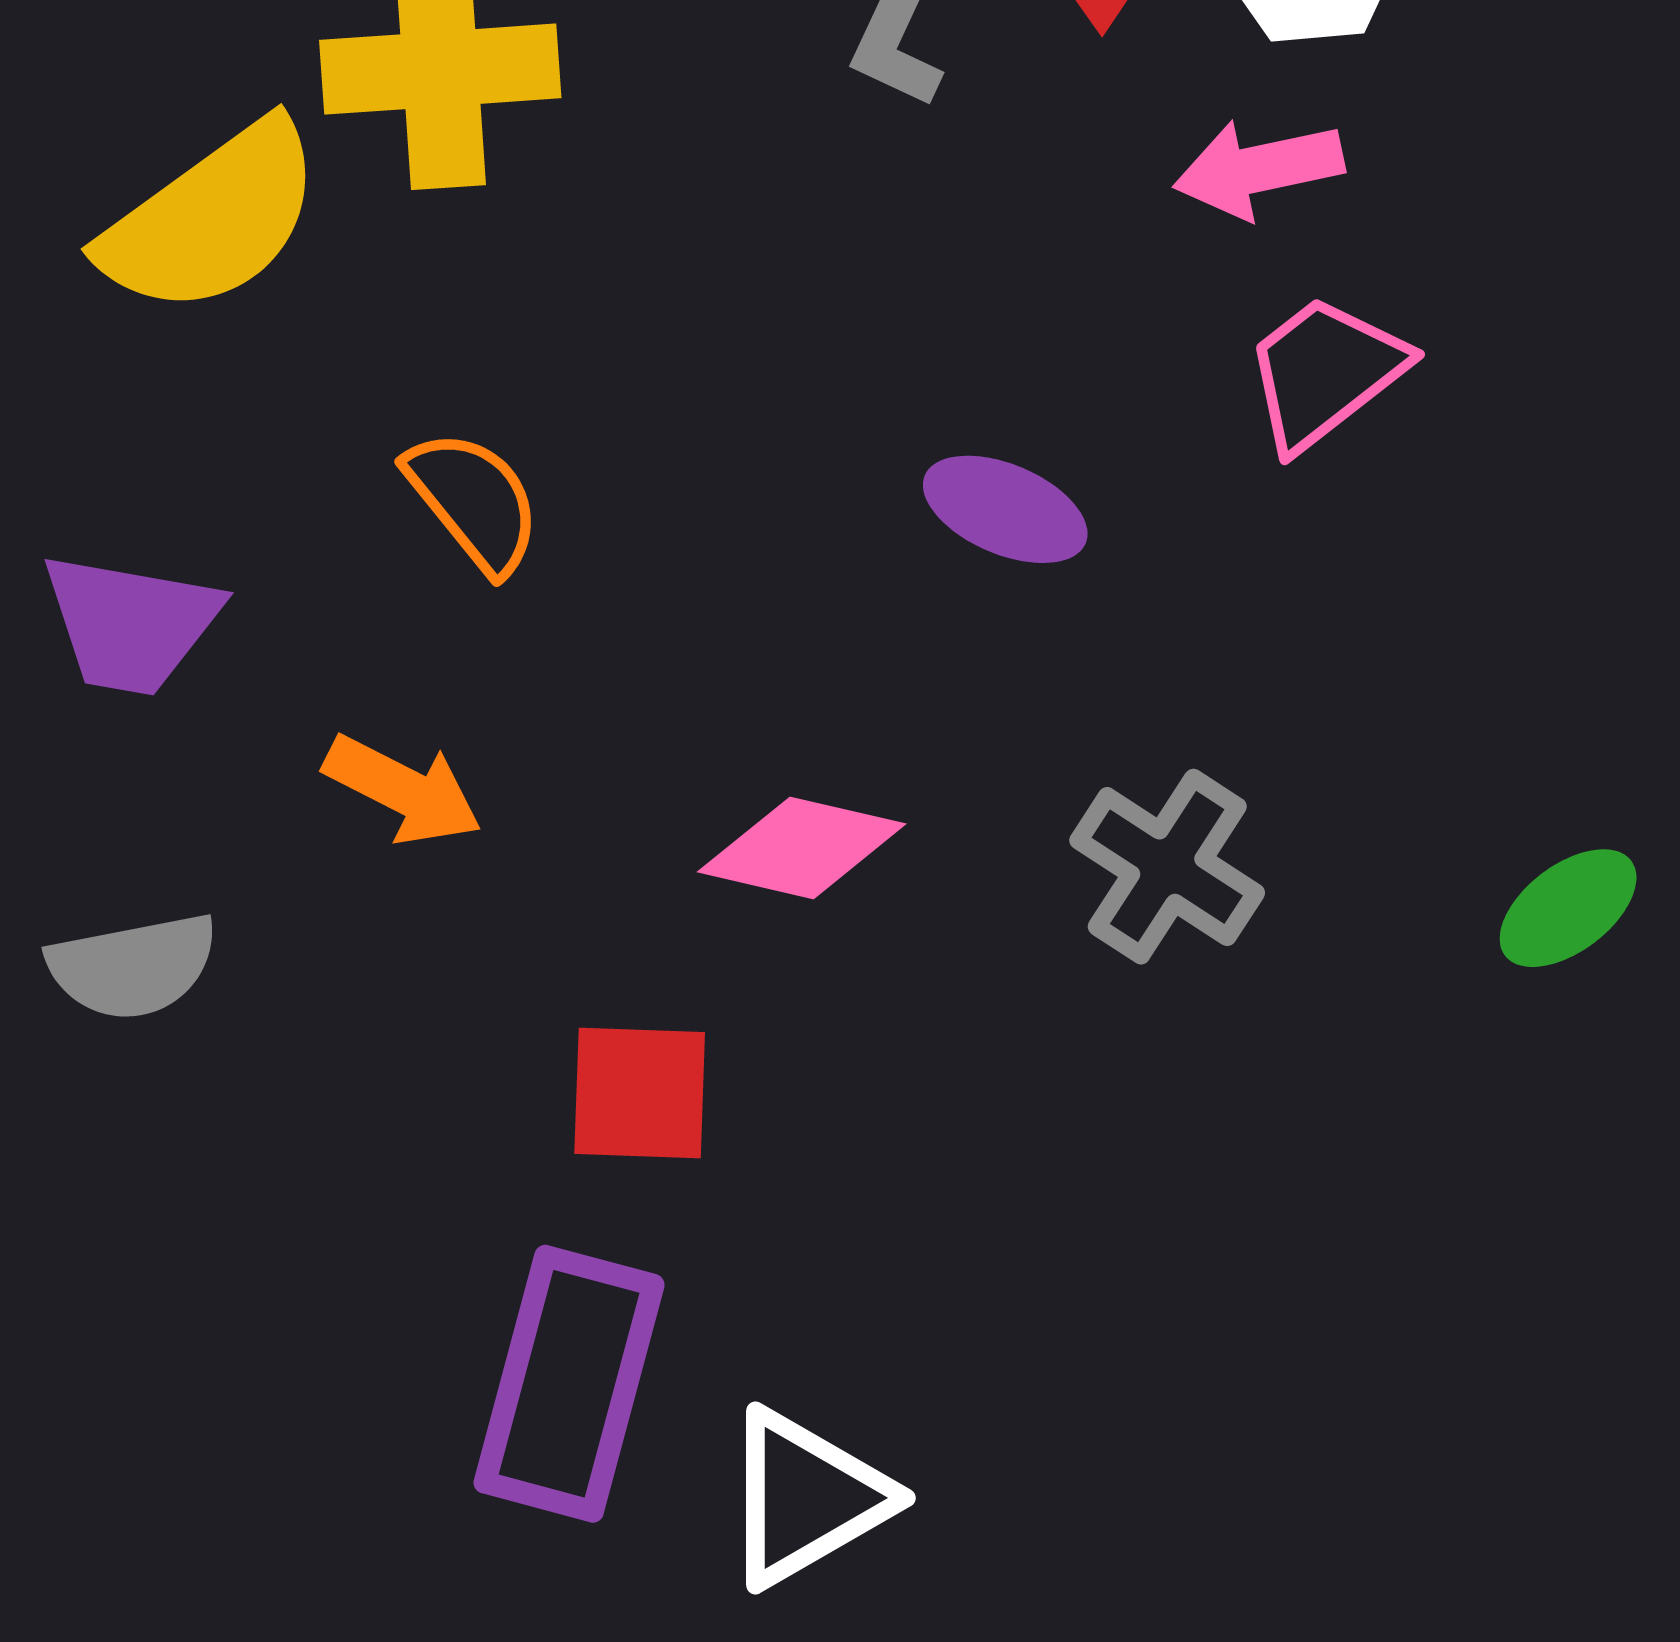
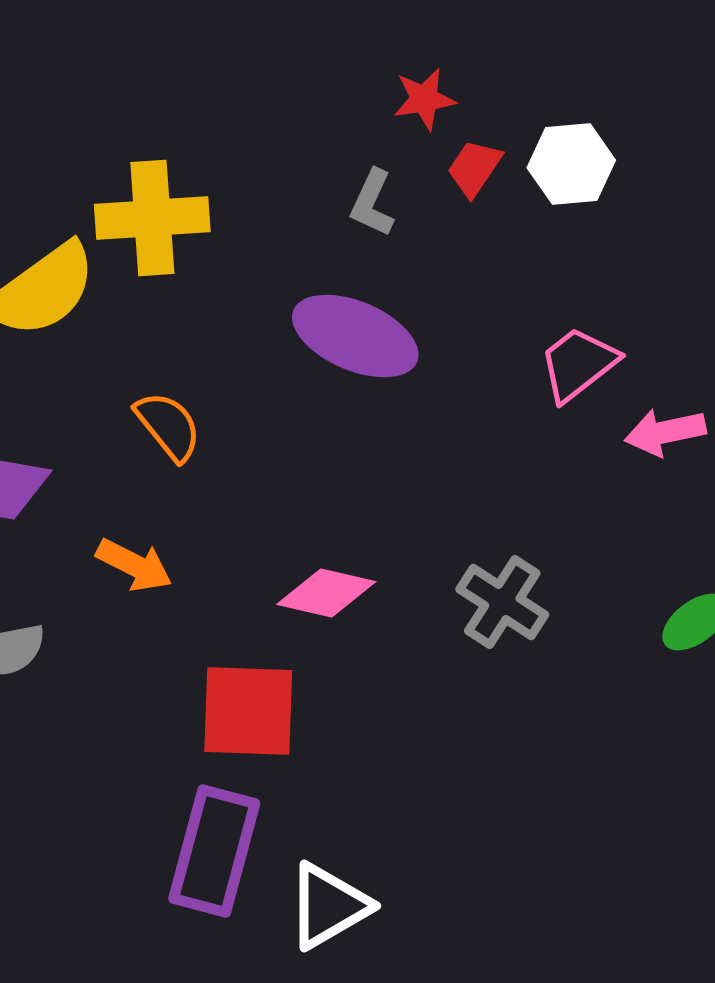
pink arrow: (1259, 169) -> (665, 432), moved
purple ellipse: (1005, 509) -> (355, 336), moved, size x1.6
red square: (640, 1093) -> (248, 711), size x1.4

